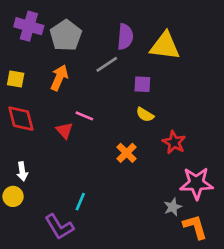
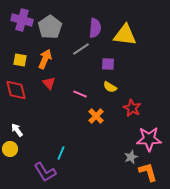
yellow square: (16, 79) -> (20, 60), moved
pink line: (84, 116) -> (80, 94), moved
red triangle: (64, 130) -> (49, 83), moved
white arrow: (22, 171) -> (17, 130), turned 152

